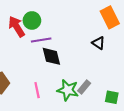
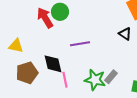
purple line: (41, 40) -> (80, 44), moved
black diamond: (51, 56) -> (53, 64), moved

